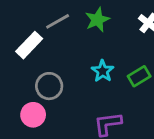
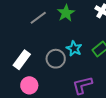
white rectangle: (29, 45) -> (22, 60), moved
gray circle: (49, 86) -> (56, 59), moved

